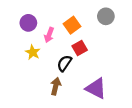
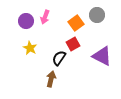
orange square: (72, 25) -> (76, 23), moved
pink arrow: (49, 35) -> (45, 17), moved
purple triangle: (96, 88) -> (102, 56), moved

